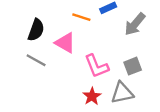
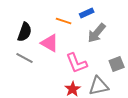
gray arrow: (135, 24) -> (97, 33), moved
gray square: (133, 66) -> (117, 64), moved

